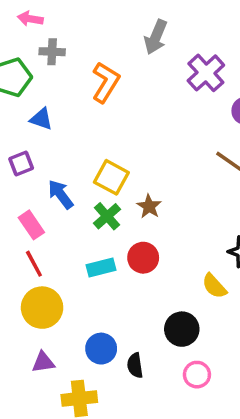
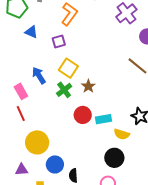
purple square: (21, 163) -> (59, 42), moved
cyan rectangle: (101, 267) -> (104, 119), moved
yellow semicircle: (214, 286) -> (122, 134), turned -35
yellow circle: (42, 308) -> (37, 142), moved
black circle: (182, 329) -> (114, 158), moved

